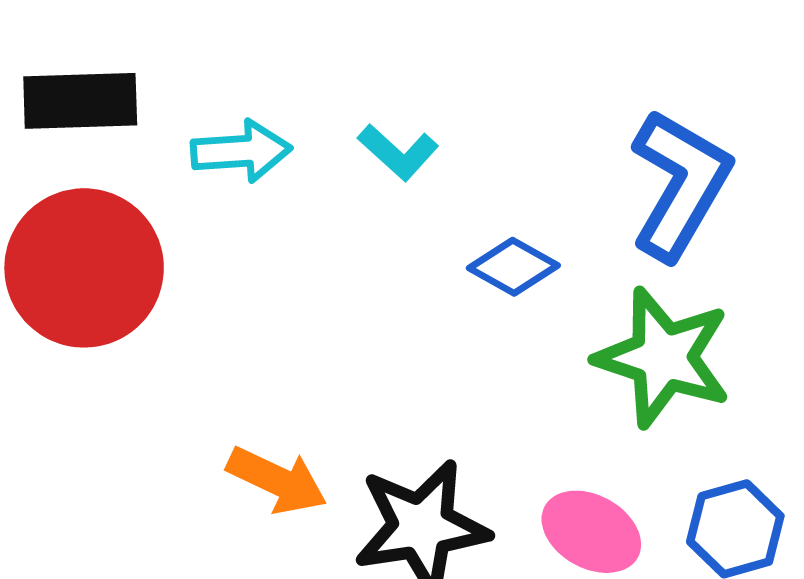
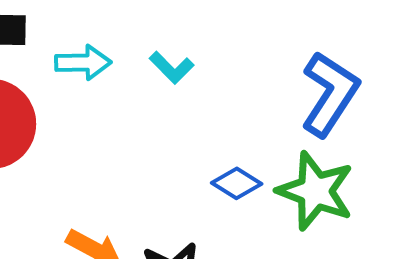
blue diamond: (513, 267) -> (237, 183), moved

